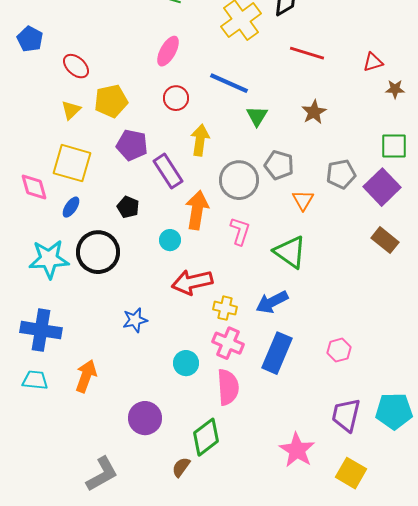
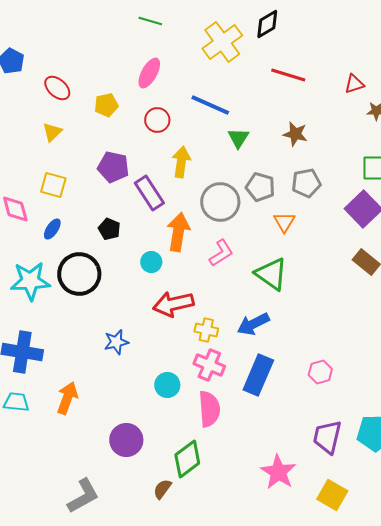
yellow pentagon: (111, 101) -> (106, 105), moved, size x0.7
brown star: (314, 112) -> (295, 134), turned -30
yellow square: (72, 163) -> (53, 185), size x0.7
gray pentagon: (341, 174) -> (306, 183), moved
pink L-shape: (240, 231) -> (221, 253), turned 40

